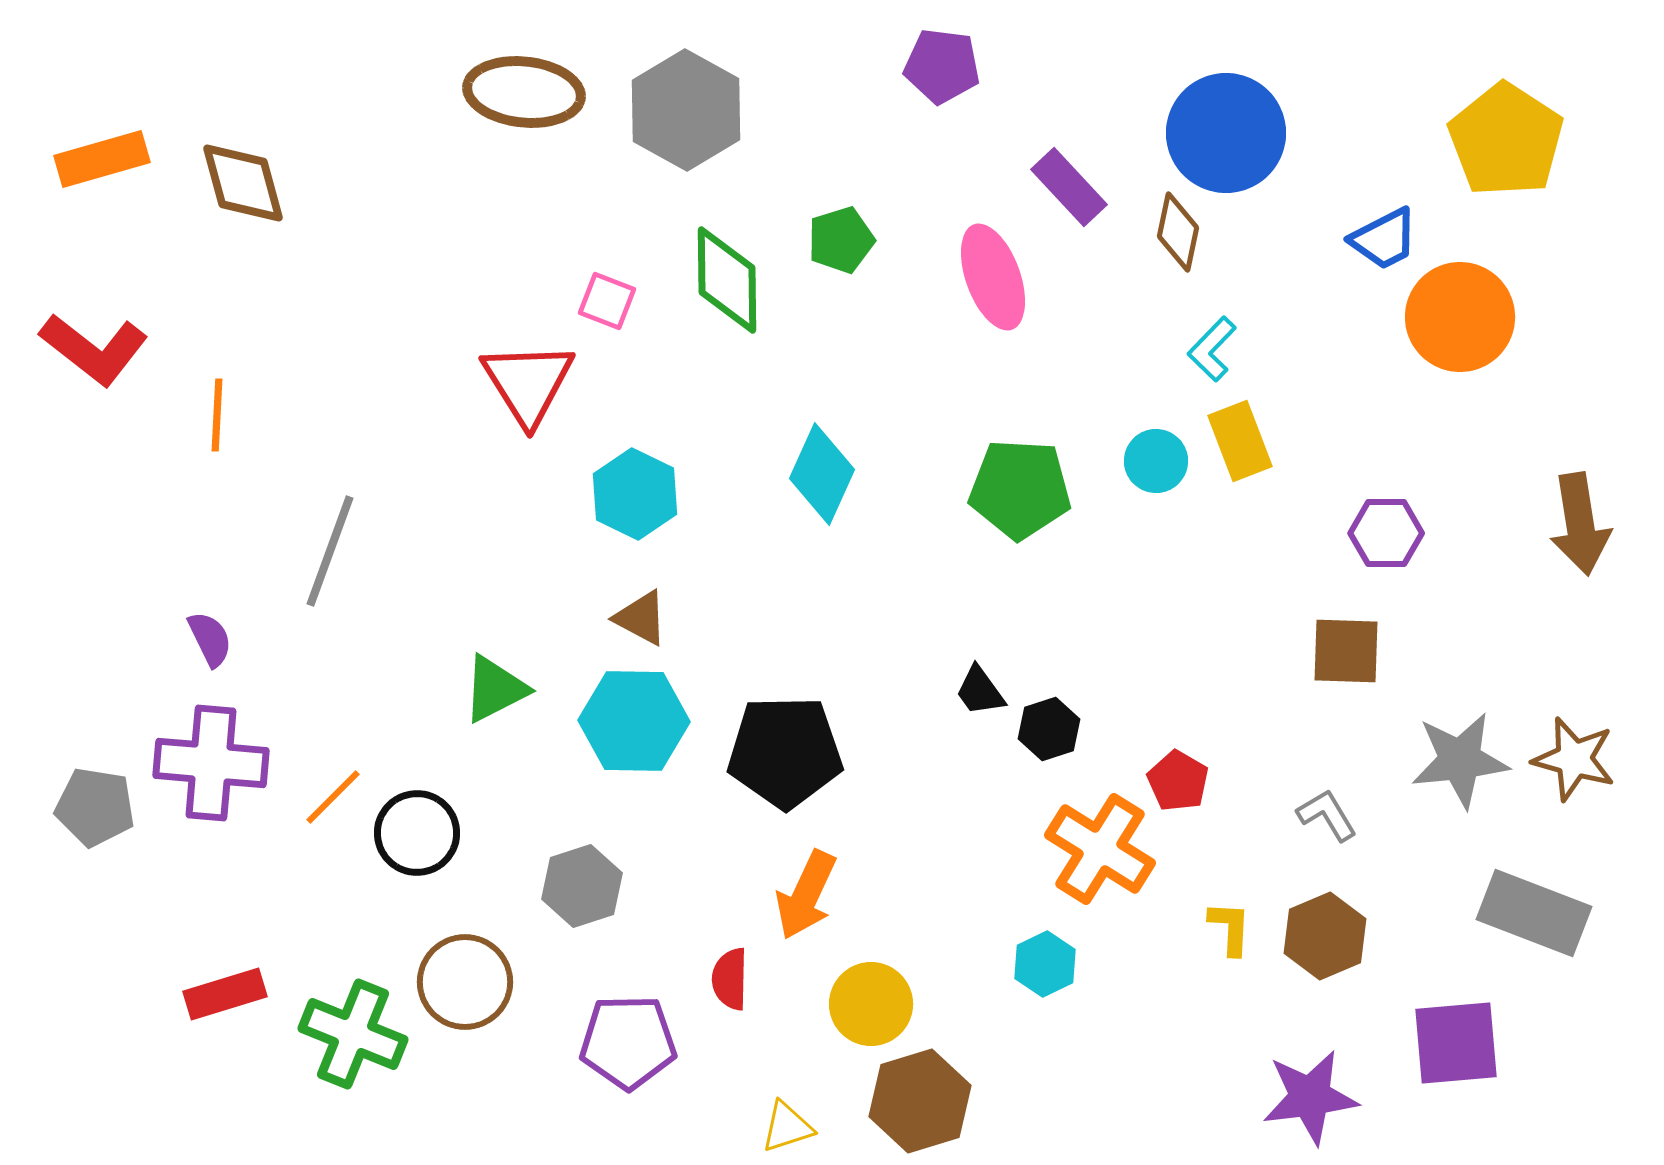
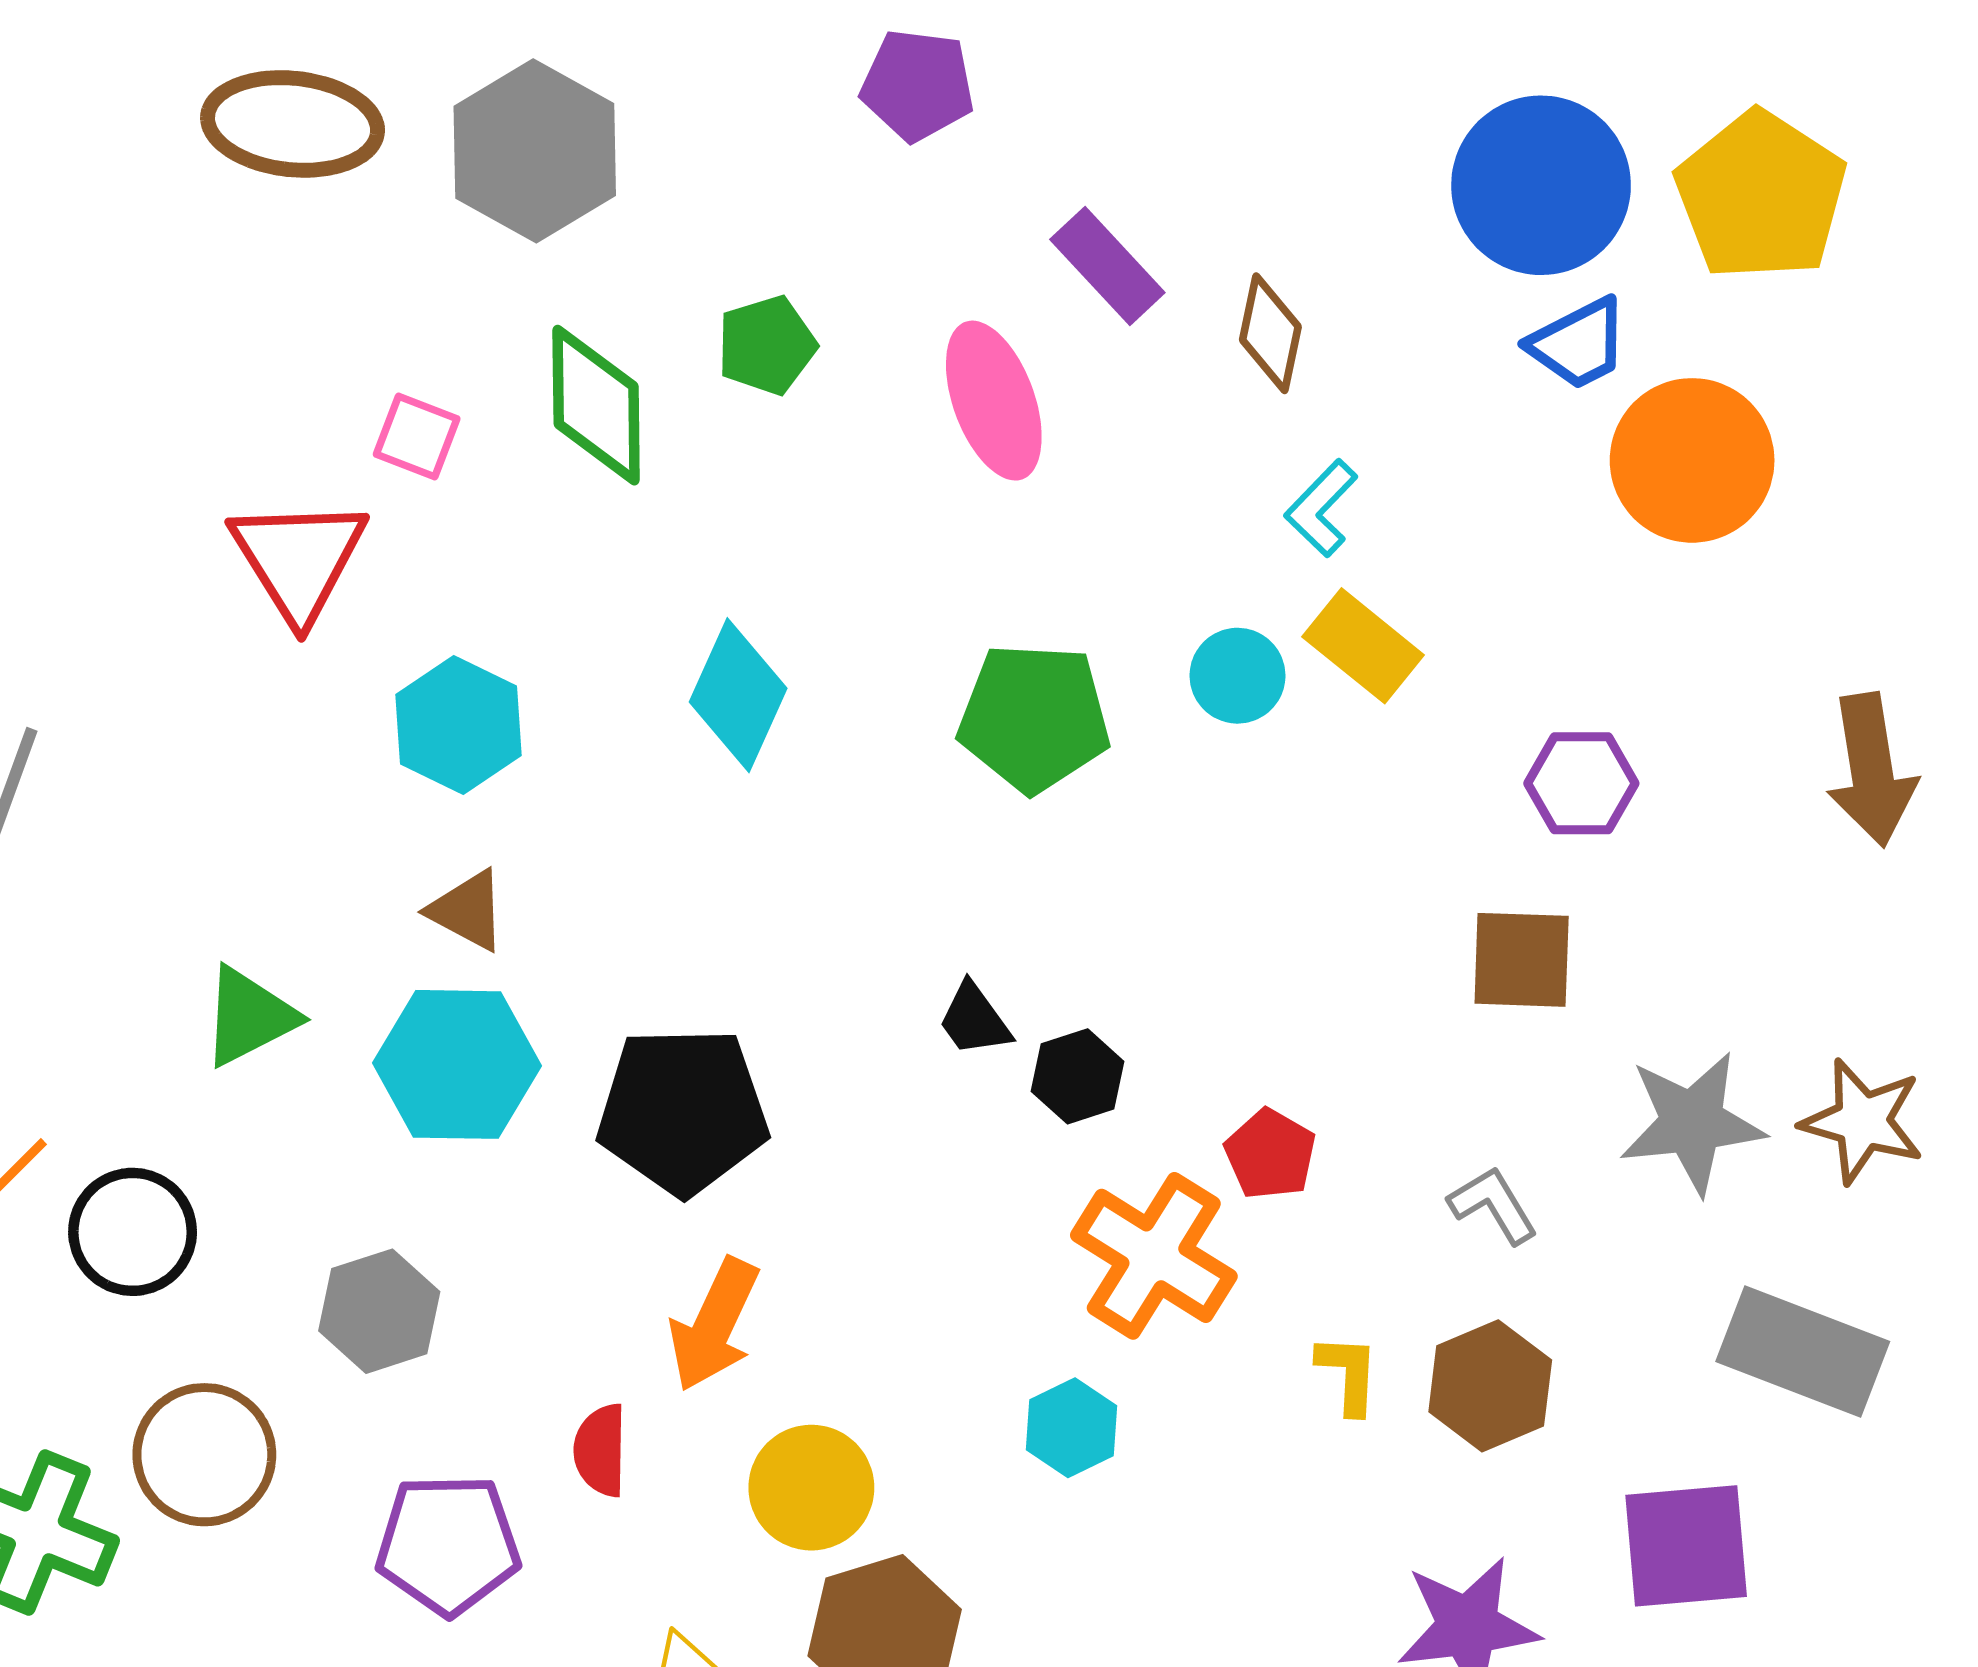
blue circle: (1226, 133) -> (1541, 185), moved
yellow rectangle: (1240, 441) -> (1363, 646), turned -30

